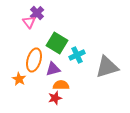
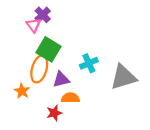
green square: (57, 43) -> (48, 49), moved
red star: (55, 98) -> (54, 113), moved

